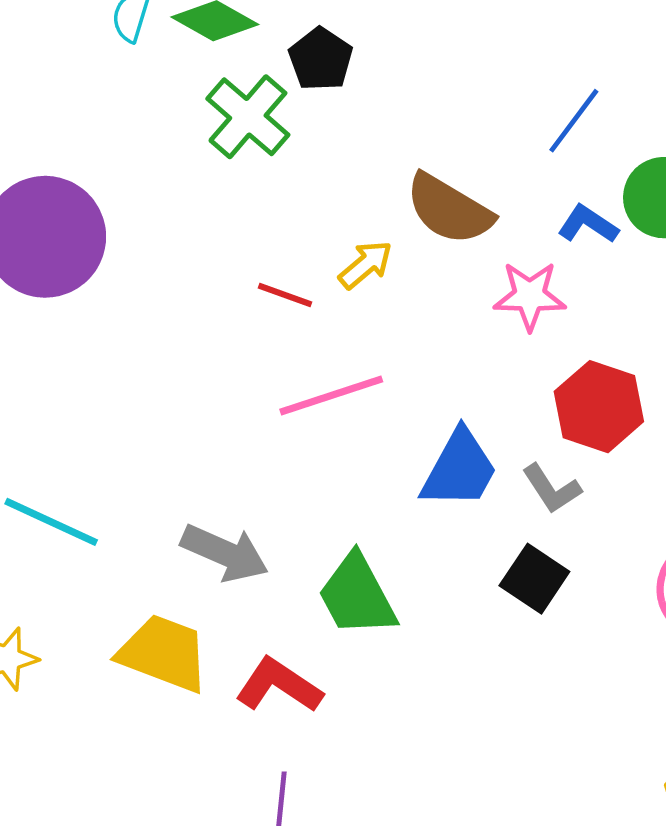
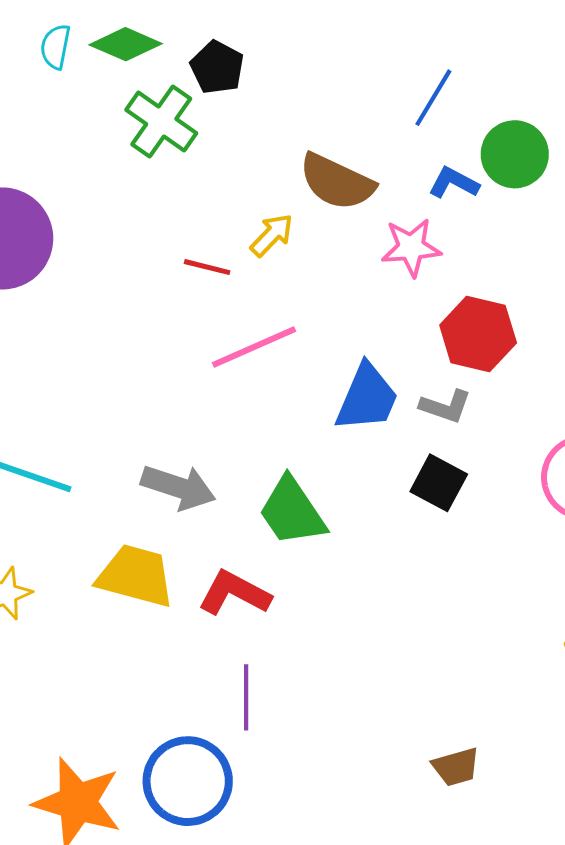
gray L-shape: (552, 489) -> (446, 406), turned -32

